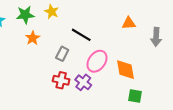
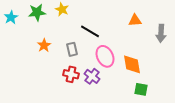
orange star: (33, 38) -> (44, 45), moved
gray rectangle: (62, 54) -> (72, 49), turned -40
pink ellipse: (97, 61) -> (105, 56), turned -60

